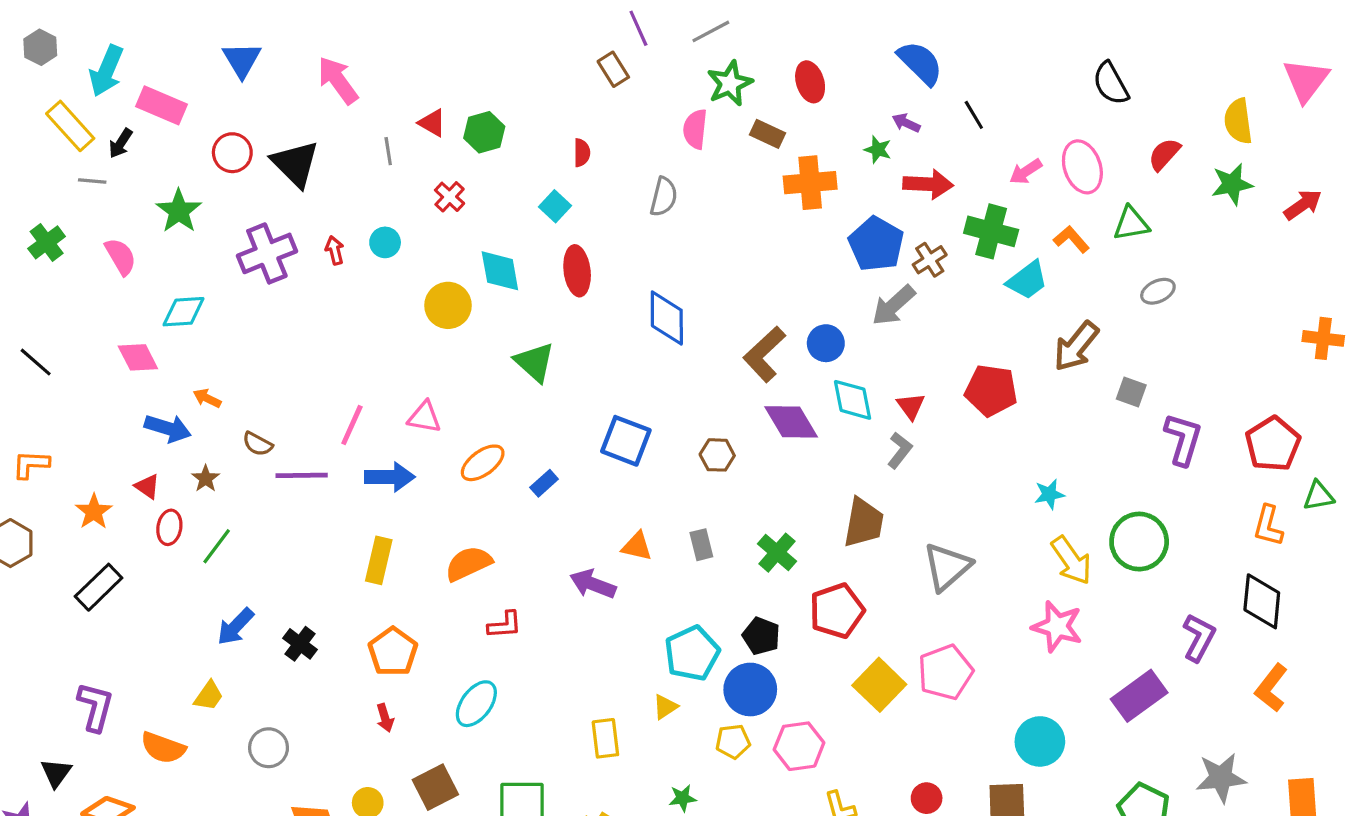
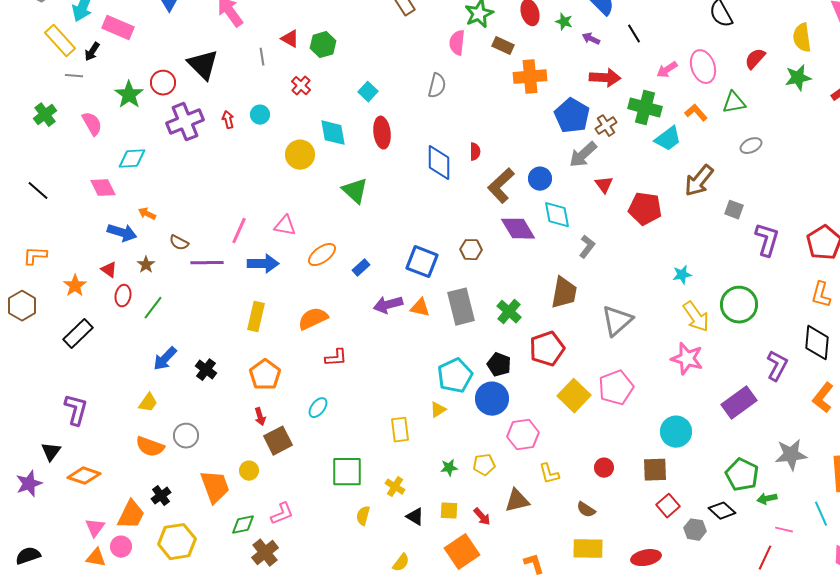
green star: (878, 150) -> (564, 22), moved
red circle: (232, 153) -> (163, 83), moved
red semicircle: (582, 153) -> (475, 152), moved
red triangle: (911, 406) -> (604, 185), moved
blue square: (626, 441) -> (422, 262), moved
gray rectangle: (701, 545) -> (461, 307), size x1.8
purple arrow: (593, 584) -> (388, 305), moved, turned -36
cyan ellipse: (476, 704) -> (318, 408), size x0.7
yellow pentagon: (733, 741) -> (484, 465), moved
orange semicircle: (163, 748) -> (150, 447), moved
brown square: (435, 787) -> (278, 441), moved

